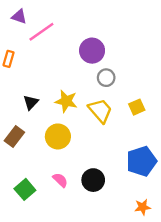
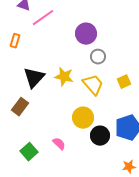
black triangle: (31, 102) -> (34, 78), size x1.6
yellow circle: (58, 136) -> (83, 118), moved
black circle: (93, 180) -> (100, 136), moved

